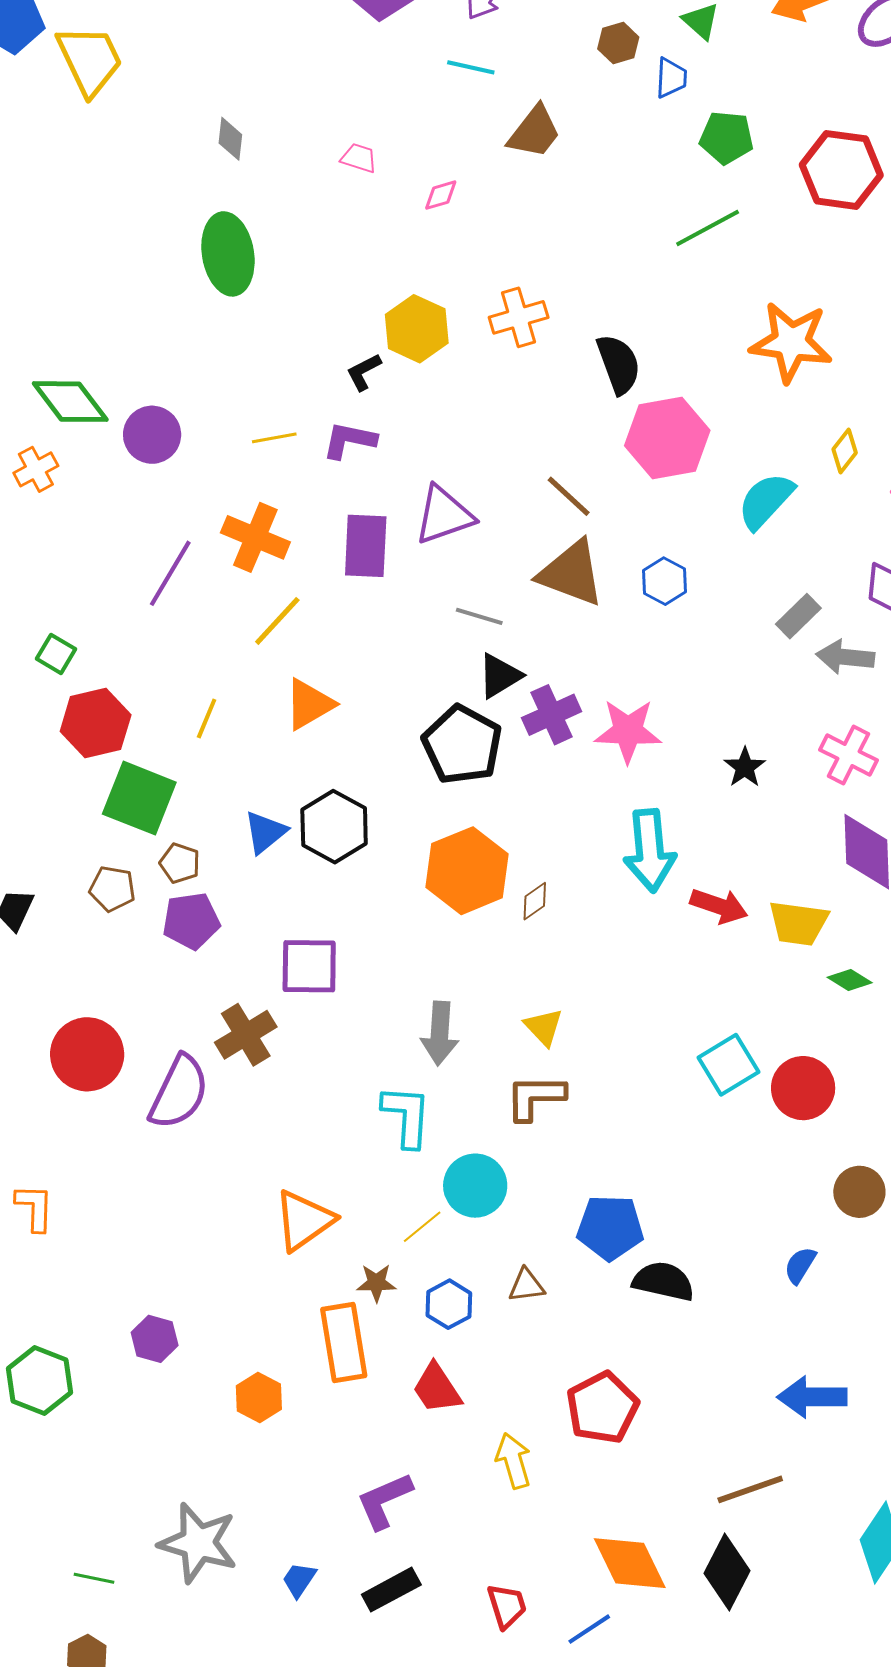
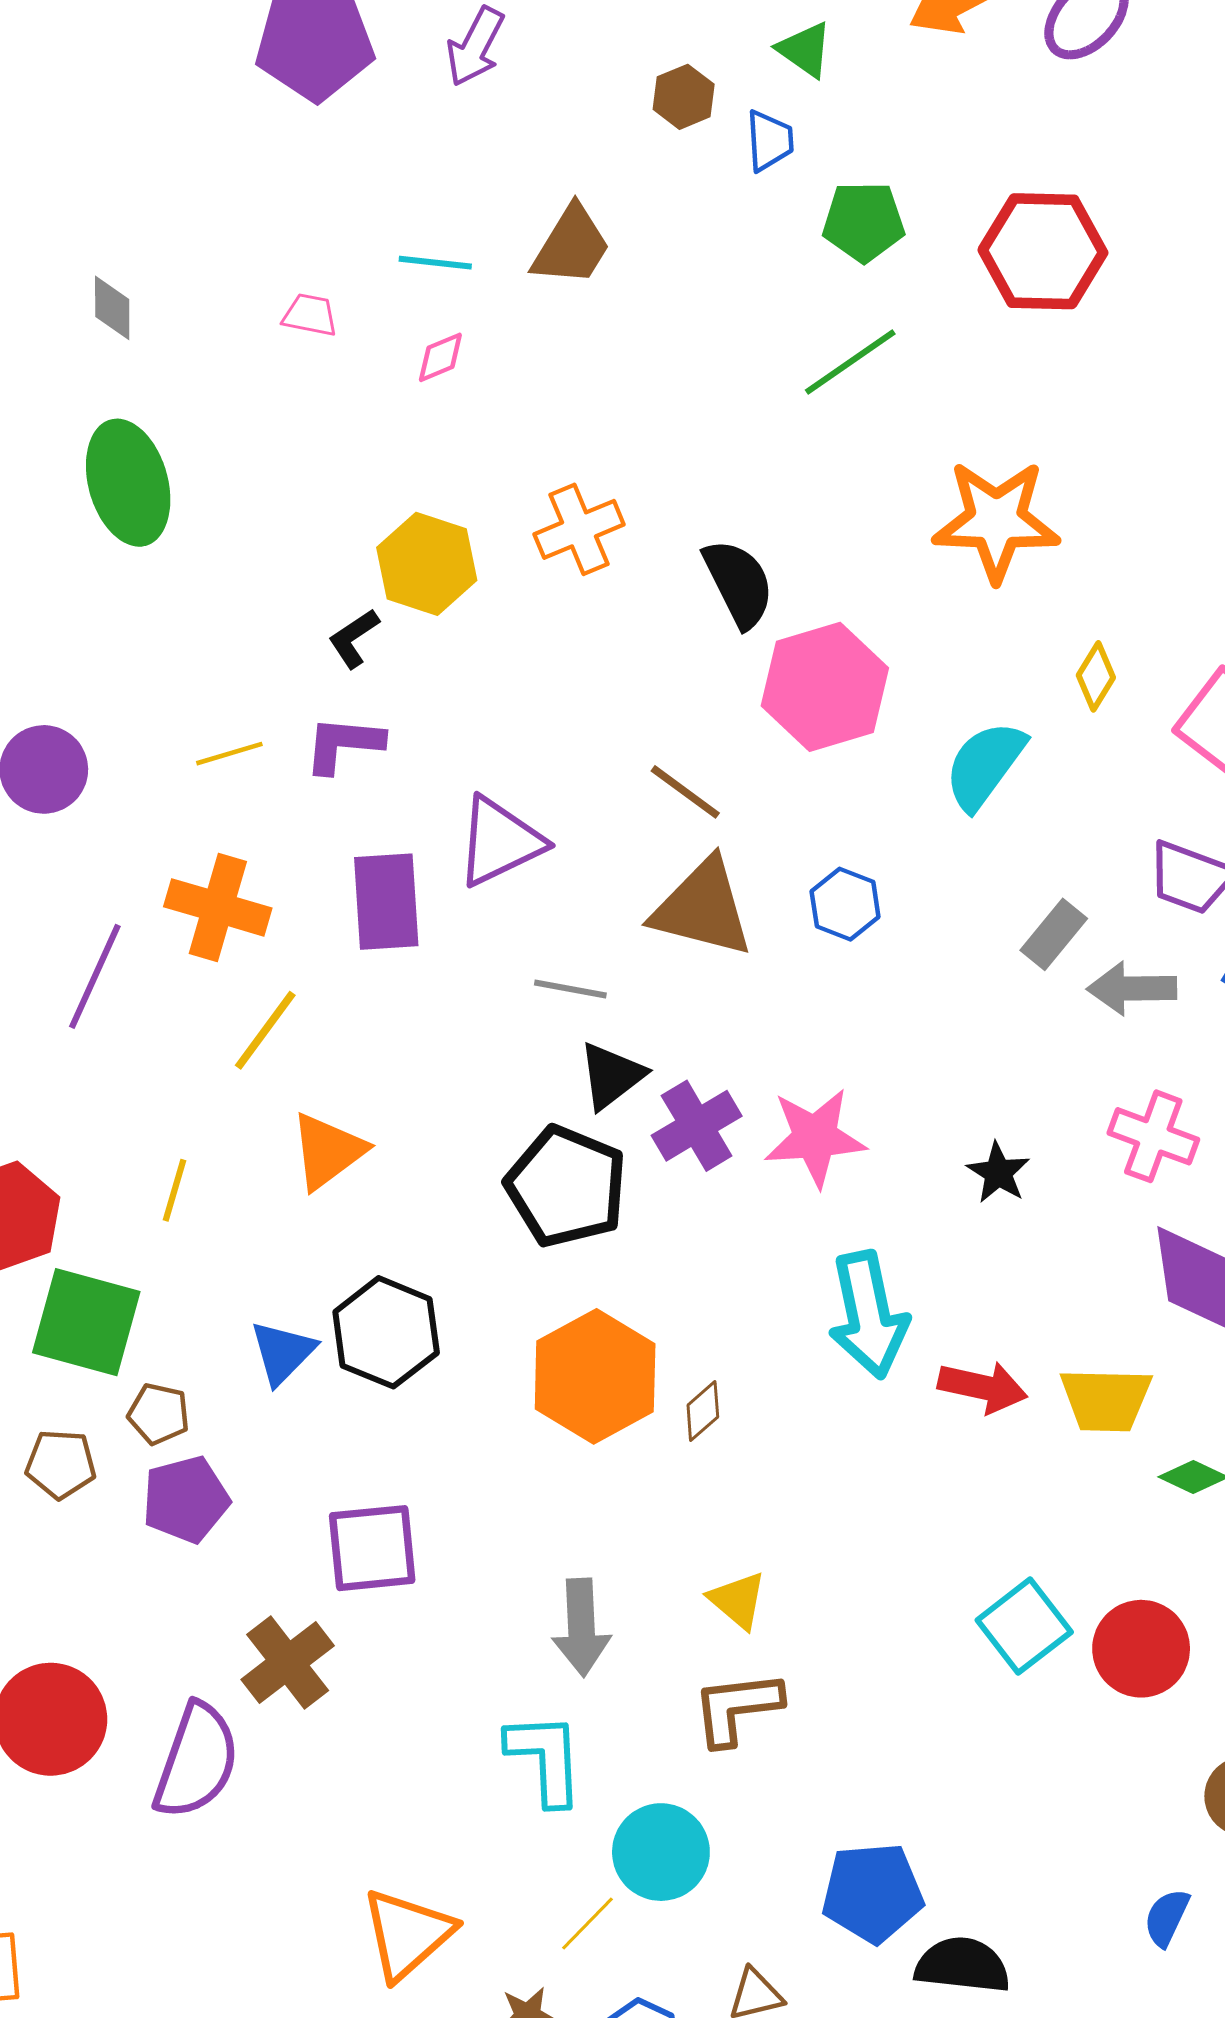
cyan line: (471, 67) -> (435, 263), moved

